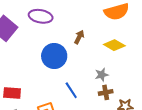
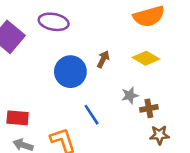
brown arrow: (79, 37) -> (103, 59), moved
brown cross: (106, 92) -> (149, 108), moved

